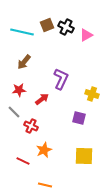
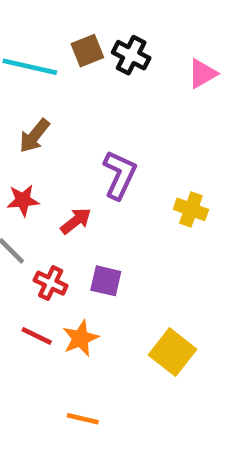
pink triangle: (86, 35) -> (202, 74), moved
purple square: (79, 118) -> (106, 281), moved
yellow square: (84, 156) -> (173, 352), turned 36
red line: (23, 161) -> (37, 336), moved

